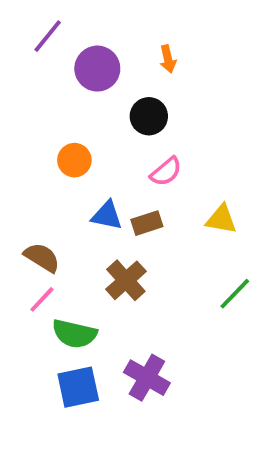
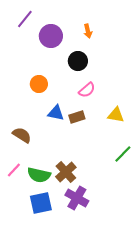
brown cross: (126, 280) -> (66, 172), moved
pink line: (42, 299) -> (14, 170), moved

